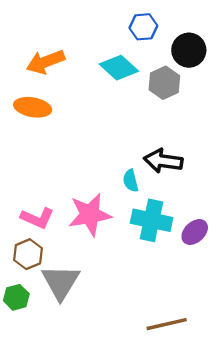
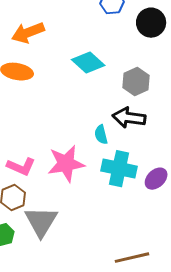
cyan diamond: (119, 68) -> (88, 63), moved
gray hexagon: (164, 83) -> (136, 82), moved

